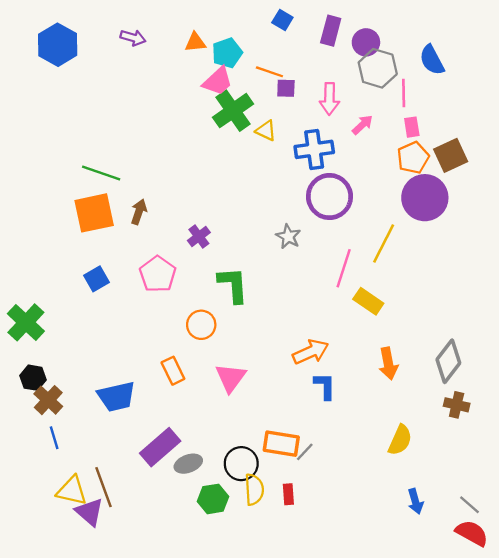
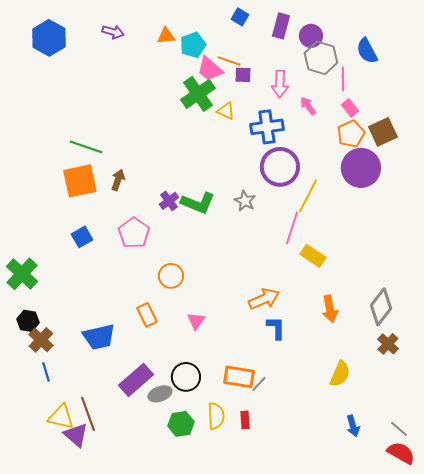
pink trapezoid: (218, 81) -> (210, 69), moved, turned 84
pink arrow: (362, 125) -> (308, 106), turned -84
pink rectangle: (412, 127) -> (350, 108), turned -30
yellow line: (384, 244) -> (308, 196), moved
green L-shape: (233, 285) -> (198, 203), moved, turned 116
pink triangle: (231, 378) -> (196, 321), size x0.7
brown cross: (457, 405) -> (388, 344), turned 30
black circle: (241, 464) -> (186, 377), moved

